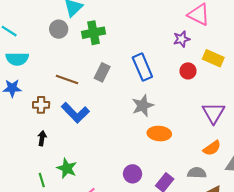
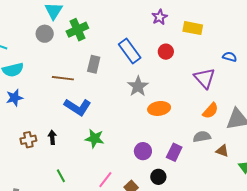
red circle: (188, 71) -> (166, 52), moved
brown cross: (41, 105) -> (28, 140), moved
green star: (67, 168) -> (95, 139), moved

